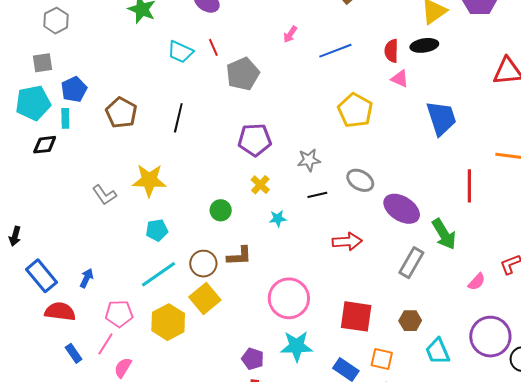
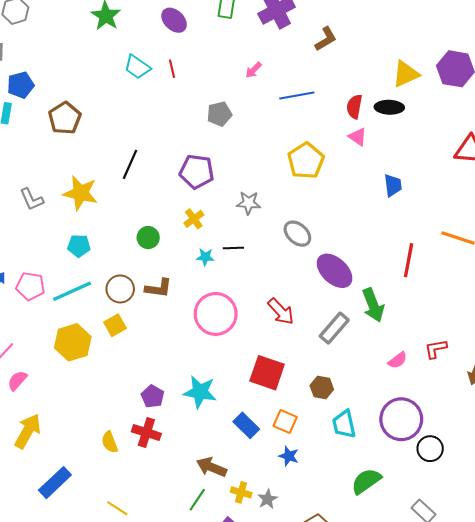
gray pentagon: (243, 74) -> (219, 114), moved, size x0.7
black line: (178, 118) -> (130, 164), moved
blue trapezoid: (441, 118) -> (393, 185), size x0.6
black line: (317, 195) -> (233, 248), moved
red arrow: (347, 242) -> (281, 311), moved, turned 40
pink circle: (289, 298) -> (216, 314), moved
yellow square: (205, 299) -> (115, 325), size x0.7
pink pentagon: (119, 314) -> (30, 286), moved

